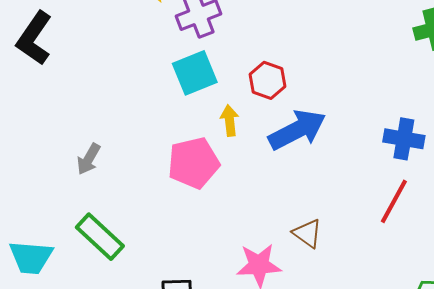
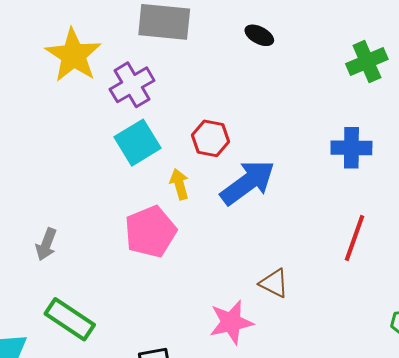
blue cross: (404, 139) -> (351, 148), moved

